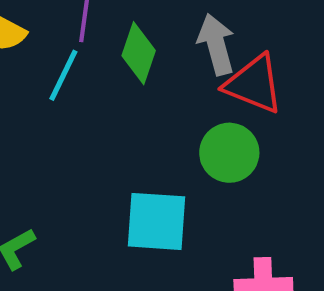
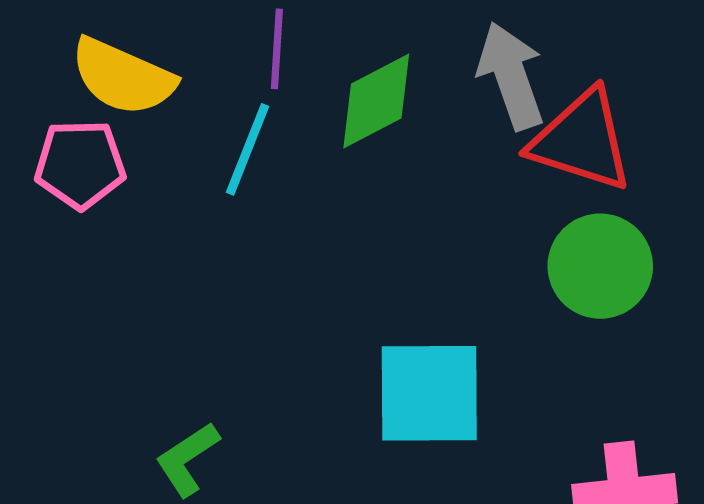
green diamond: (139, 53) -> (376, 101), turned 48
green circle: (229, 153) -> (600, 266), moved

